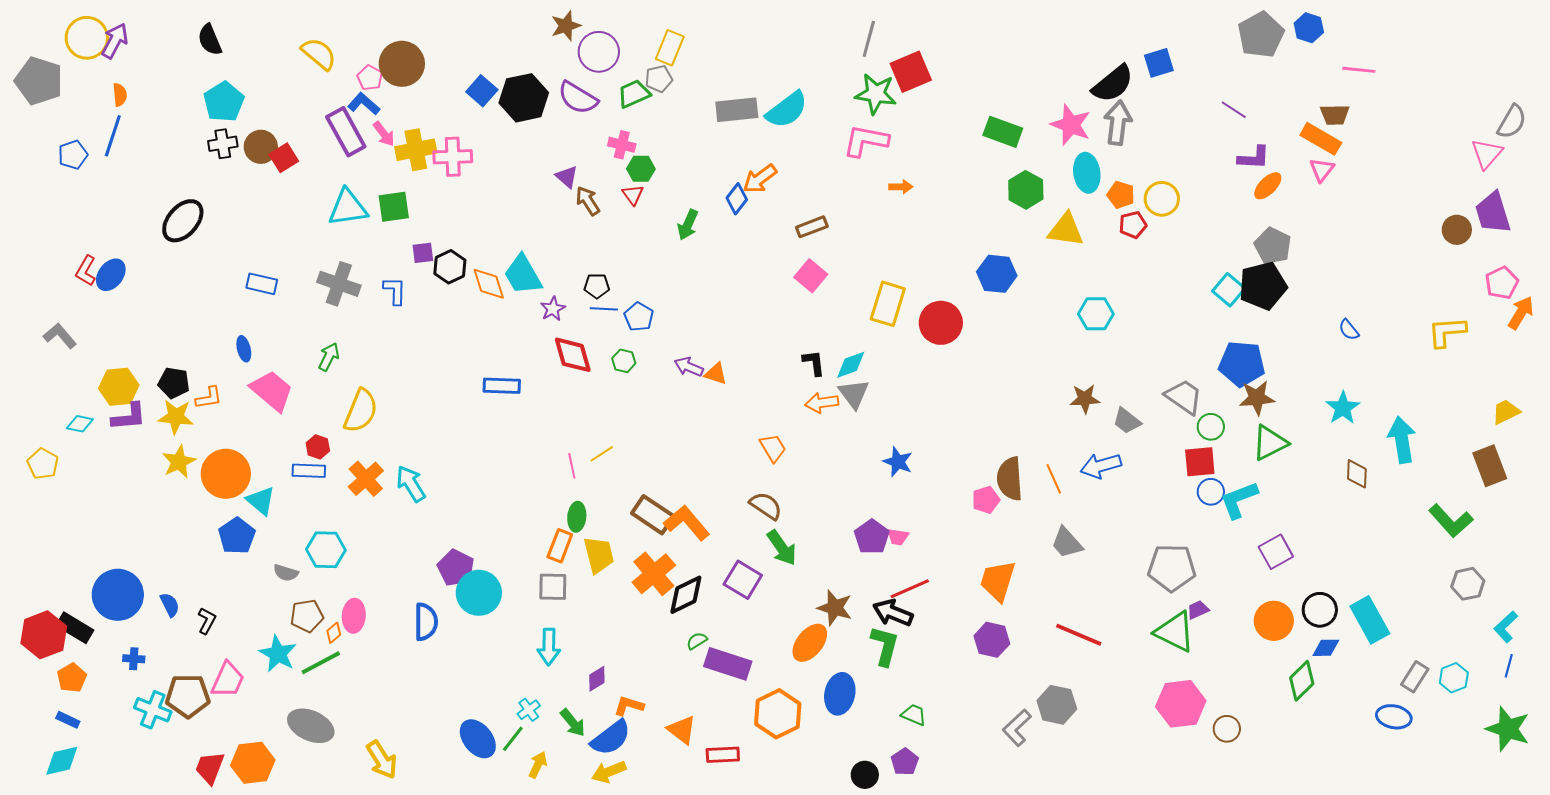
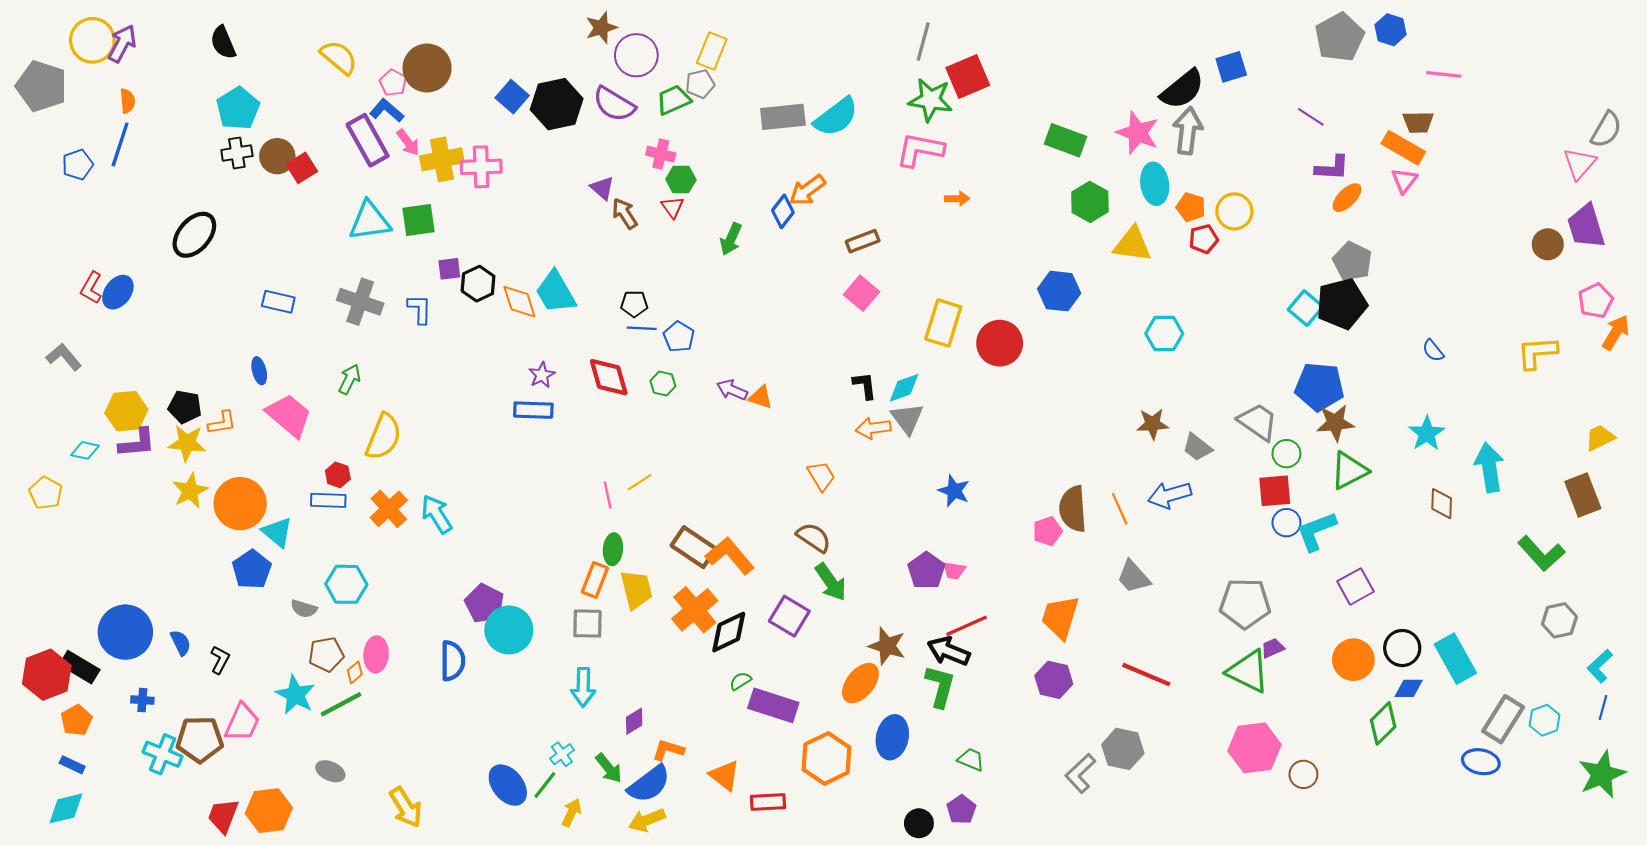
purple star: (553, 309) -> (542, 375), moved
gray rectangle: (1415, 677) -> (1503, 719), size x1.4
gray ellipse: (311, 726) -> (330, 771), size x0.6
green star: (1508, 729) -> (1602, 774), turned 30

